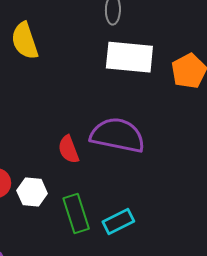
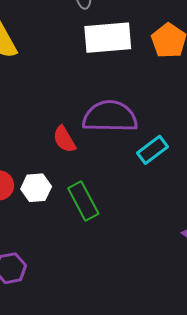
cyan rectangle: (118, 222) -> (152, 150), moved

